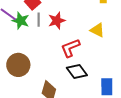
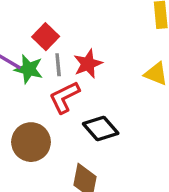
red L-shape: (70, 48) -> (64, 97), moved
black diamond: (77, 71) -> (101, 129), moved

